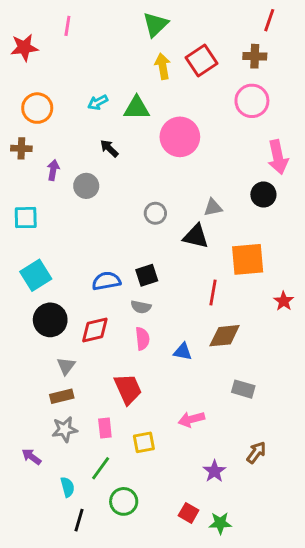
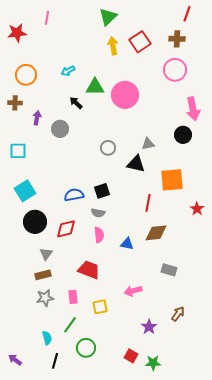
green triangle: (137, 108) -> (95, 87), moved
red trapezoid: (128, 389) -> (89, 270), turned -45
purple arrow: (31, 457) -> (15, 360), moved

